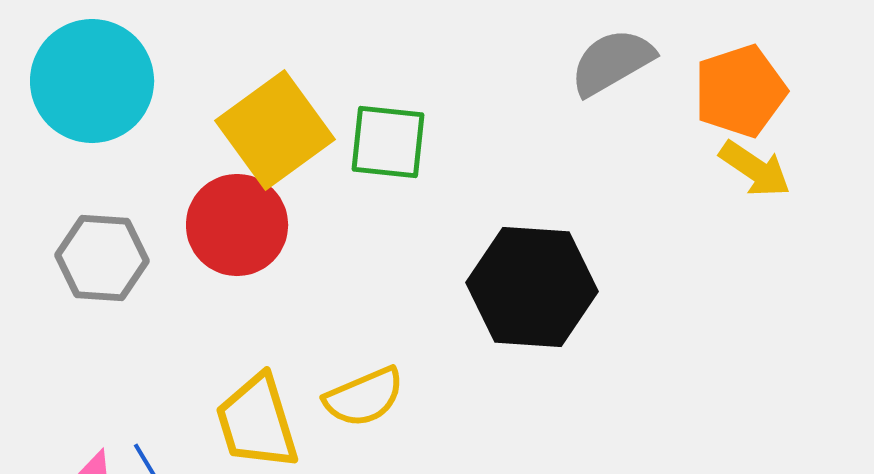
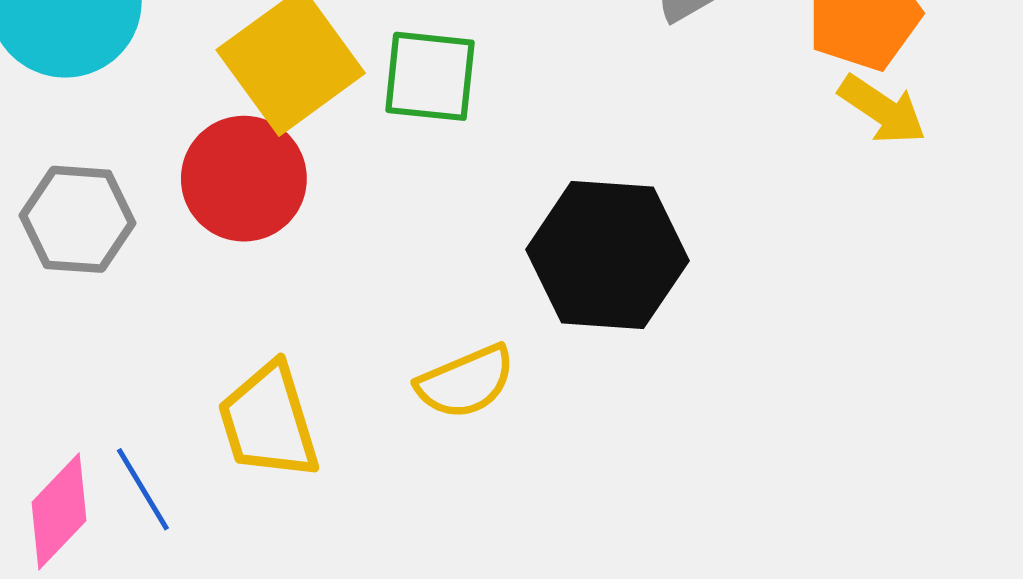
yellow semicircle: (364, 397) -> (466, 382), moved

